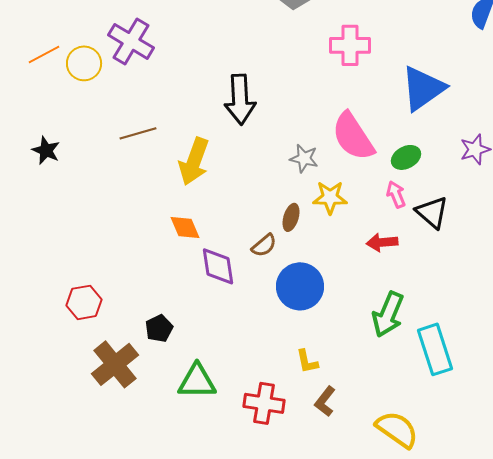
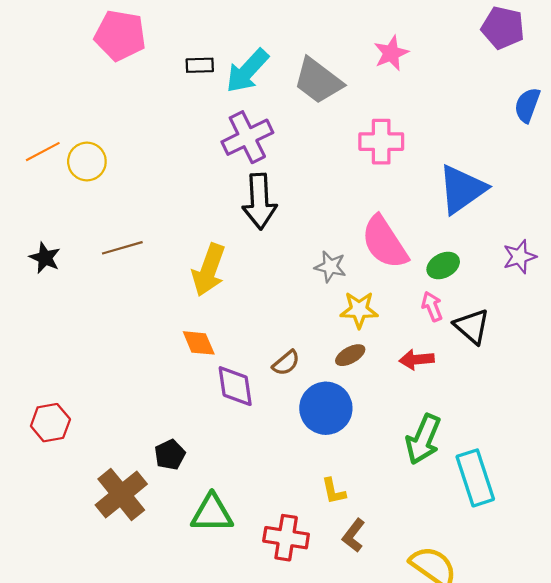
purple cross: (131, 41) -> (247, 137), moved, turned 33
brown line: (138, 133) -> (122, 248), moved
brown ellipse: (291, 217) -> (350, 355), moved, turned 44
red hexagon: (84, 302) -> (50, 423), moved

